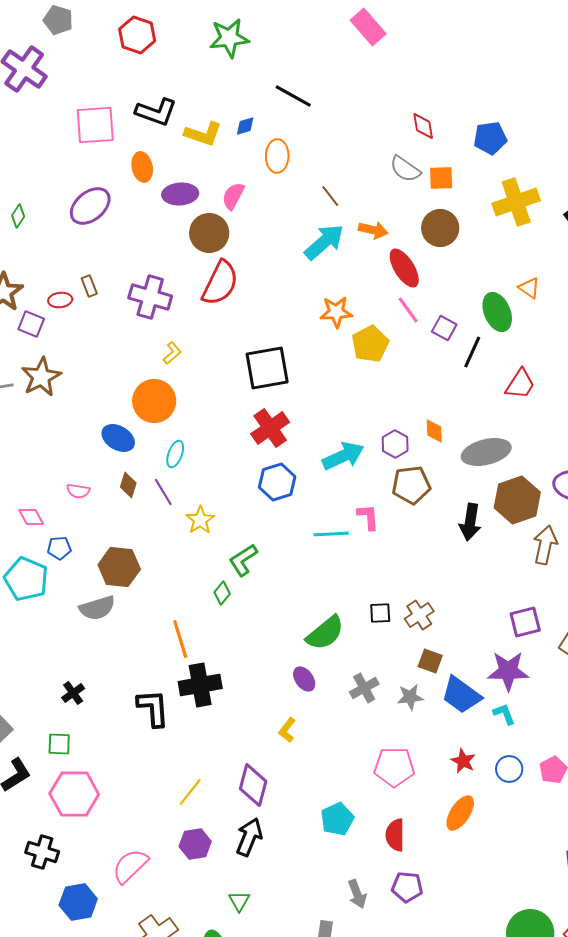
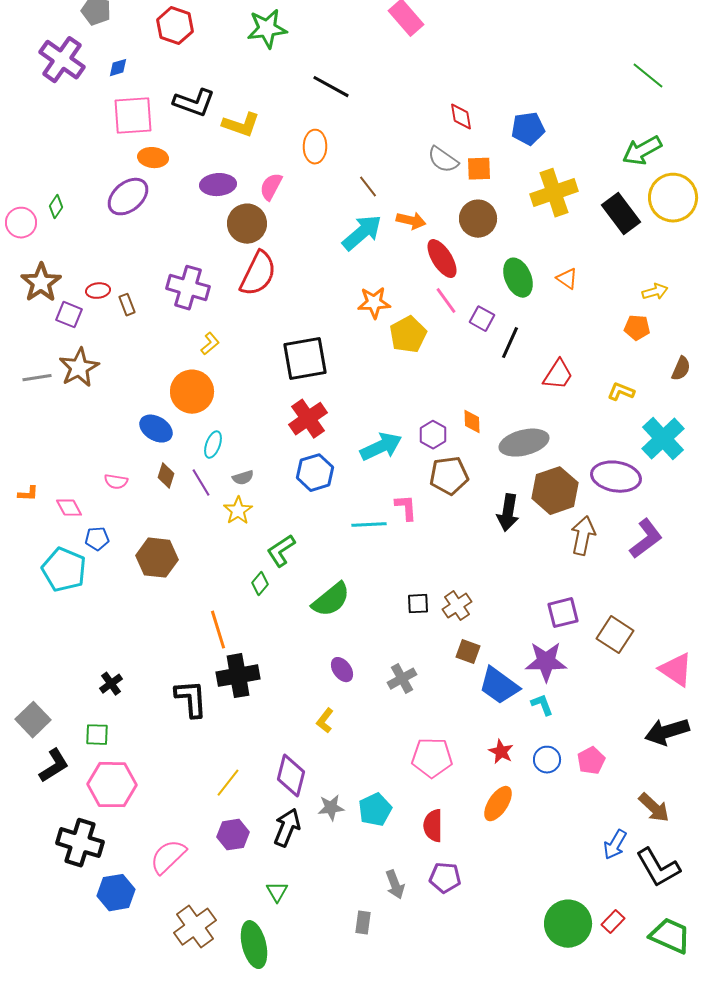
blue diamond: (245, 126) -> (118, 68), moved
orange ellipse: (142, 167) -> (153, 158), moved, turned -72
brown rectangle: (89, 286) -> (127, 305), moved
green ellipse: (497, 312) -> (518, 278), moved
gray semicircle: (97, 608) -> (243, 478), moved, size x0.6
green semicircle: (325, 633) -> (331, 600), moved
gray star: (410, 697) -> (331, 808), moved
black cross: (42, 852) -> (80, 843), size x1.4

